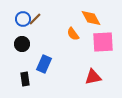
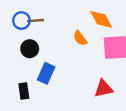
brown line: (35, 19) -> (36, 21), turned 40
black circle: (22, 44) -> (30, 49), moved

